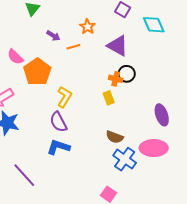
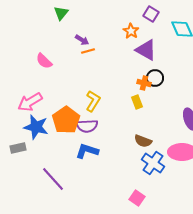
orange star: (88, 27) -> (131, 31), moved
orange line: (73, 47) -> (88, 51), moved
orange pentagon: (37, 72) -> (66, 120), moved
purple semicircle: (58, 122) -> (87, 126), turned -65

